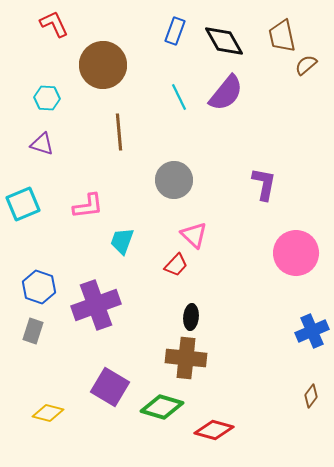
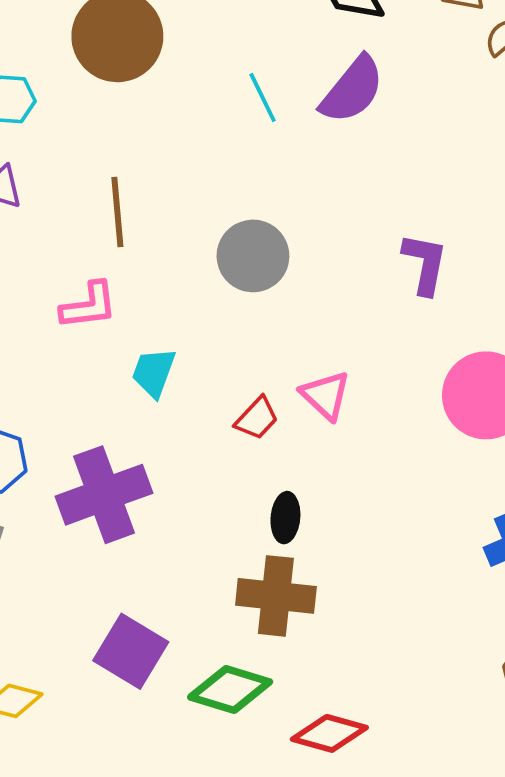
brown line: (119, 132) -> (117, 212), moved
pink triangle: (194, 235) -> (326, 395), moved

